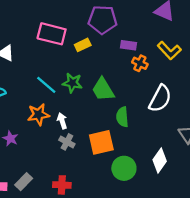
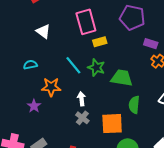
pink rectangle: (52, 34) -> (86, 22), turned 50
yellow rectangle: (83, 45) -> (100, 42), moved
green trapezoid: (103, 89) -> (122, 78), turned 120
orange star: (38, 114) -> (51, 87), moved

